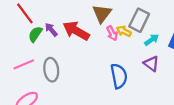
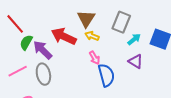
purple arrow: (51, 30) -> (43, 50), moved, size x1.5
yellow arrow: (124, 31) -> (92, 36), moved
pink arrow: (112, 33) -> (94, 58), moved

